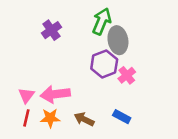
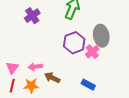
gray ellipse: (118, 40) -> (101, 36), moved
pink arrow: (55, 94) -> (35, 67), size x0.6
brown arrow: (84, 119) -> (52, 78), moved

